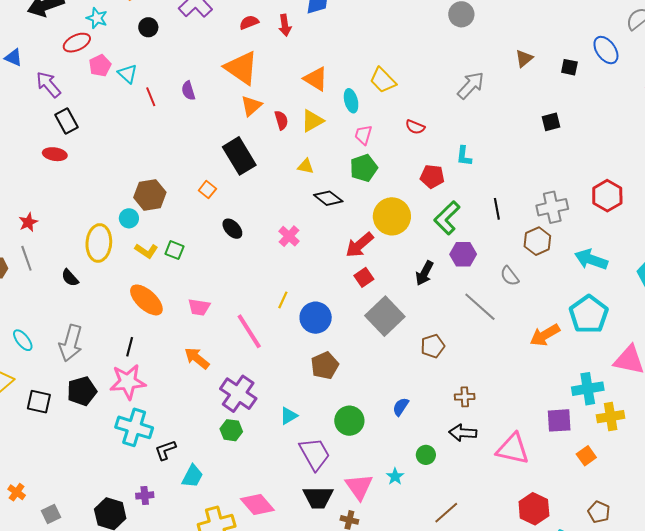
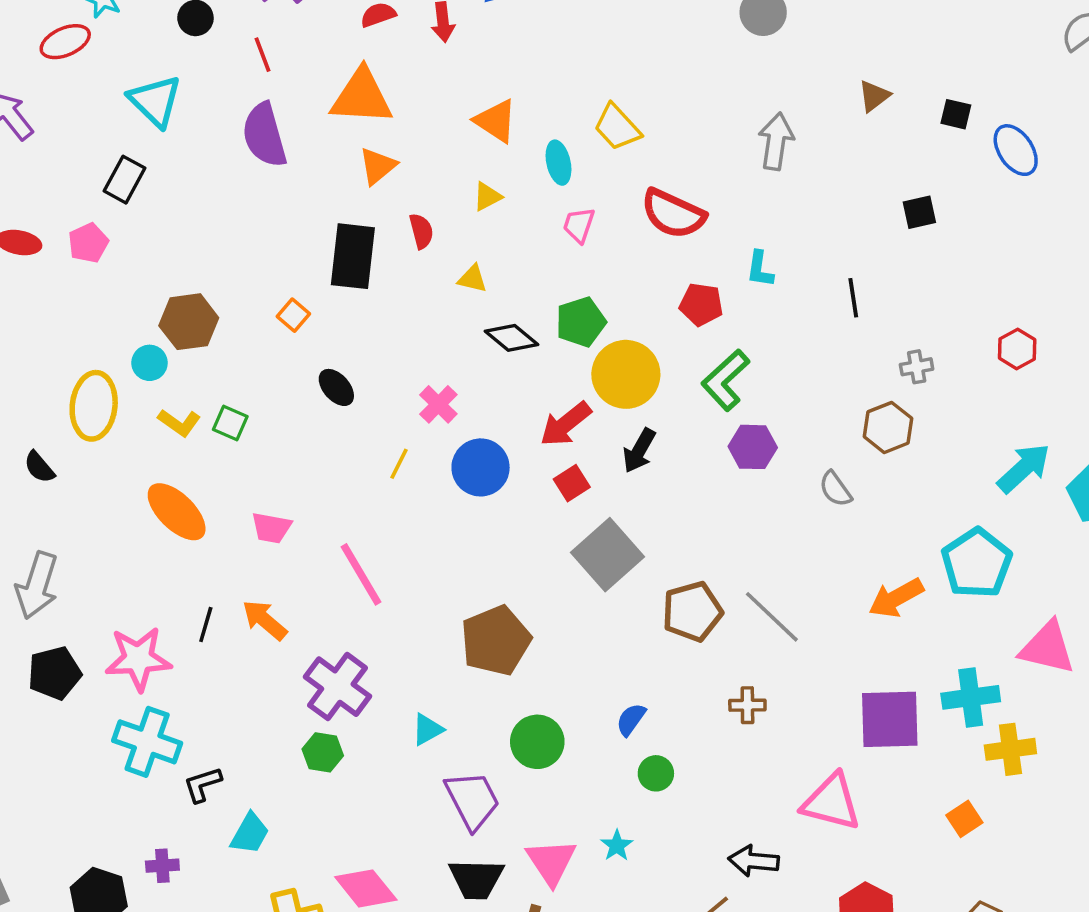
blue ellipse: (606, 50) -> (1016, 150), moved
pink pentagon: (100, 66) -> (88, 243), moved
orange triangle: (241, 68) -> (362, 97), turned -33
cyan triangle: (128, 74) -> (155, 101), size x1.5
gray arrow: (471, 85) -> (776, 141), turned -36
purple semicircle: (188, 91) -> (264, 135), size x1.8
red line: (151, 97) -> (262, 55), moved
red semicircle: (281, 120) -> (421, 231), moved
black rectangle: (67, 121) -> (124, 180), moved, turned 55
yellow triangle: (312, 121) -> (487, 197), size x0.7
red semicircle: (415, 127) -> (673, 214), size x1.8
black rectangle: (239, 156) -> (353, 256), turned 36
green pentagon: (364, 168) -> (581, 322), moved
red hexagon: (607, 196) -> (1017, 349), size x0.7
gray cross: (552, 207) -> (917, 367), size x0.6
black line: (497, 209) -> (853, 298), moved
cyan arrow: (591, 260) -> (1024, 468), moved, turned 116
black arrow: (424, 273) -> (639, 451), moved
yellow line: (283, 300) -> (399, 464), moved
gray line: (480, 307) -> (772, 617), moved
blue circle: (316, 318) -> (481, 467), moved
brown pentagon: (433, 346) -> (692, 612), size x1.4
black line: (130, 347) -> (206, 624), moved
brown pentagon: (325, 365) -> (496, 641), size x1.4
purple square: (559, 420) -> (890, 719), moved, size x1.4
black arrow: (463, 433) -> (754, 861), moved
green circle: (426, 455) -> (656, 773), moved

